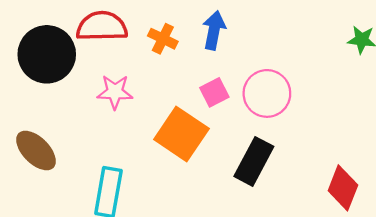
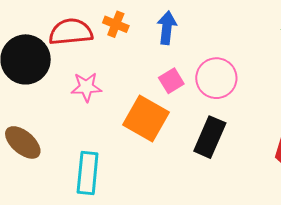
orange cross: (163, 39) -> (116, 24), moved

